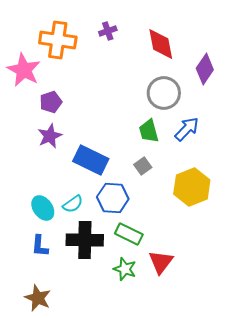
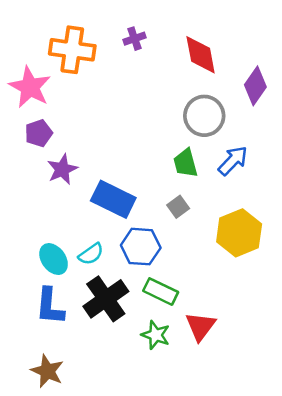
purple pentagon: (51, 102) -> (39, 133), moved
black cross: (85, 240) -> (106, 299), turned -36
blue L-shape: (40, 246) -> (50, 306), size x1.4

